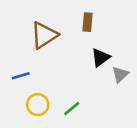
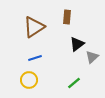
blue line: (21, 76) -> (35, 58), moved
green line: (72, 108) -> (74, 83), moved

